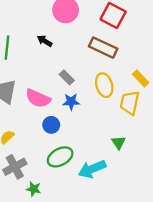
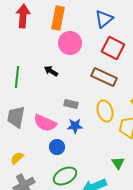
gray rectangle: (67, 77) -> (71, 104), turned -32

